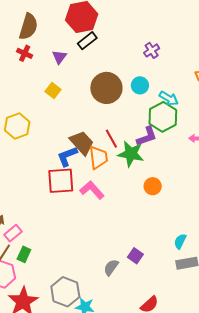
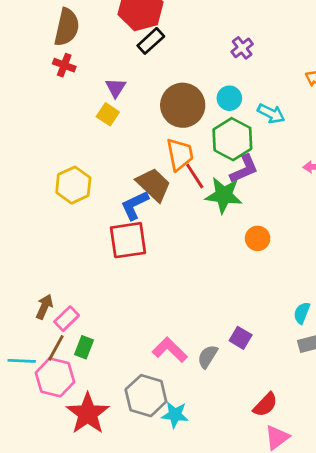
purple triangle: (59, 57) -> (116, 88), moved
green hexagon: (163, 117) -> (232, 139), moved
yellow hexagon: (17, 126) -> (73, 185), moved
orange trapezoid: (98, 157) -> (180, 154), moved
pink L-shape: (92, 190) -> (170, 350), moved

